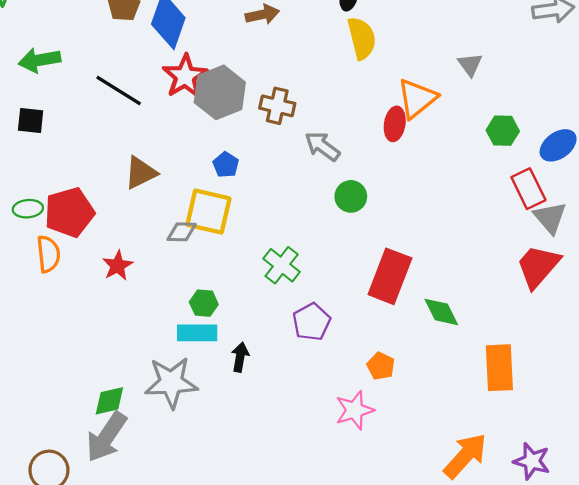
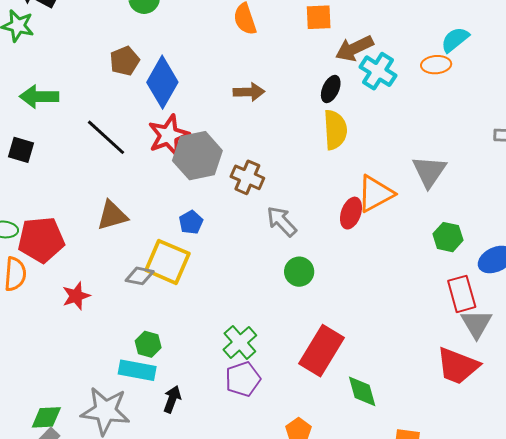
gray triangle: (470, 64) -> (429, 172), size x1.5
green cross: (282, 265) -> (240, 342), moved
red trapezoid: (538, 266) -> (458, 366), turned -120

